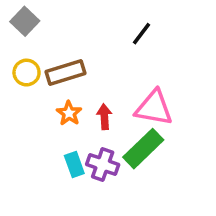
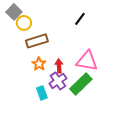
yellow circle: (27, 73) -> (24, 23), moved
purple cross: (103, 164) -> (58, 81), moved, turned 36

